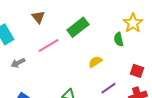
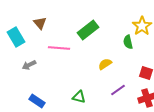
brown triangle: (38, 17) -> (40, 23), moved
pink line: (48, 46) -> (59, 48), turned 35

